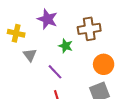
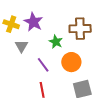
purple star: (47, 19) -> (33, 22), moved
orange circle: (104, 64) -> (71, 62), moved

